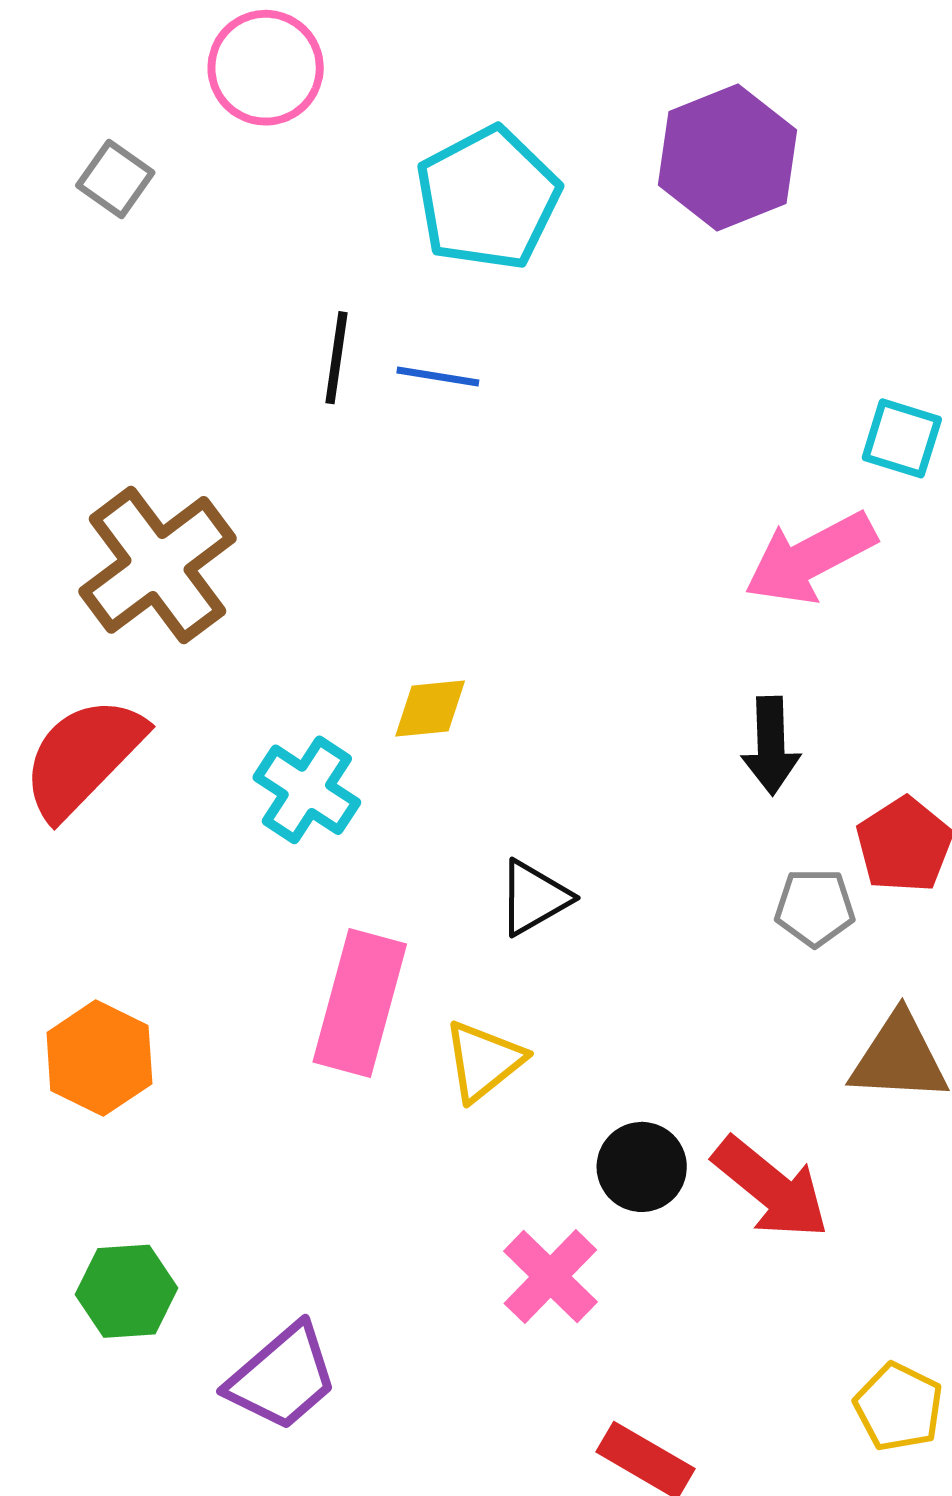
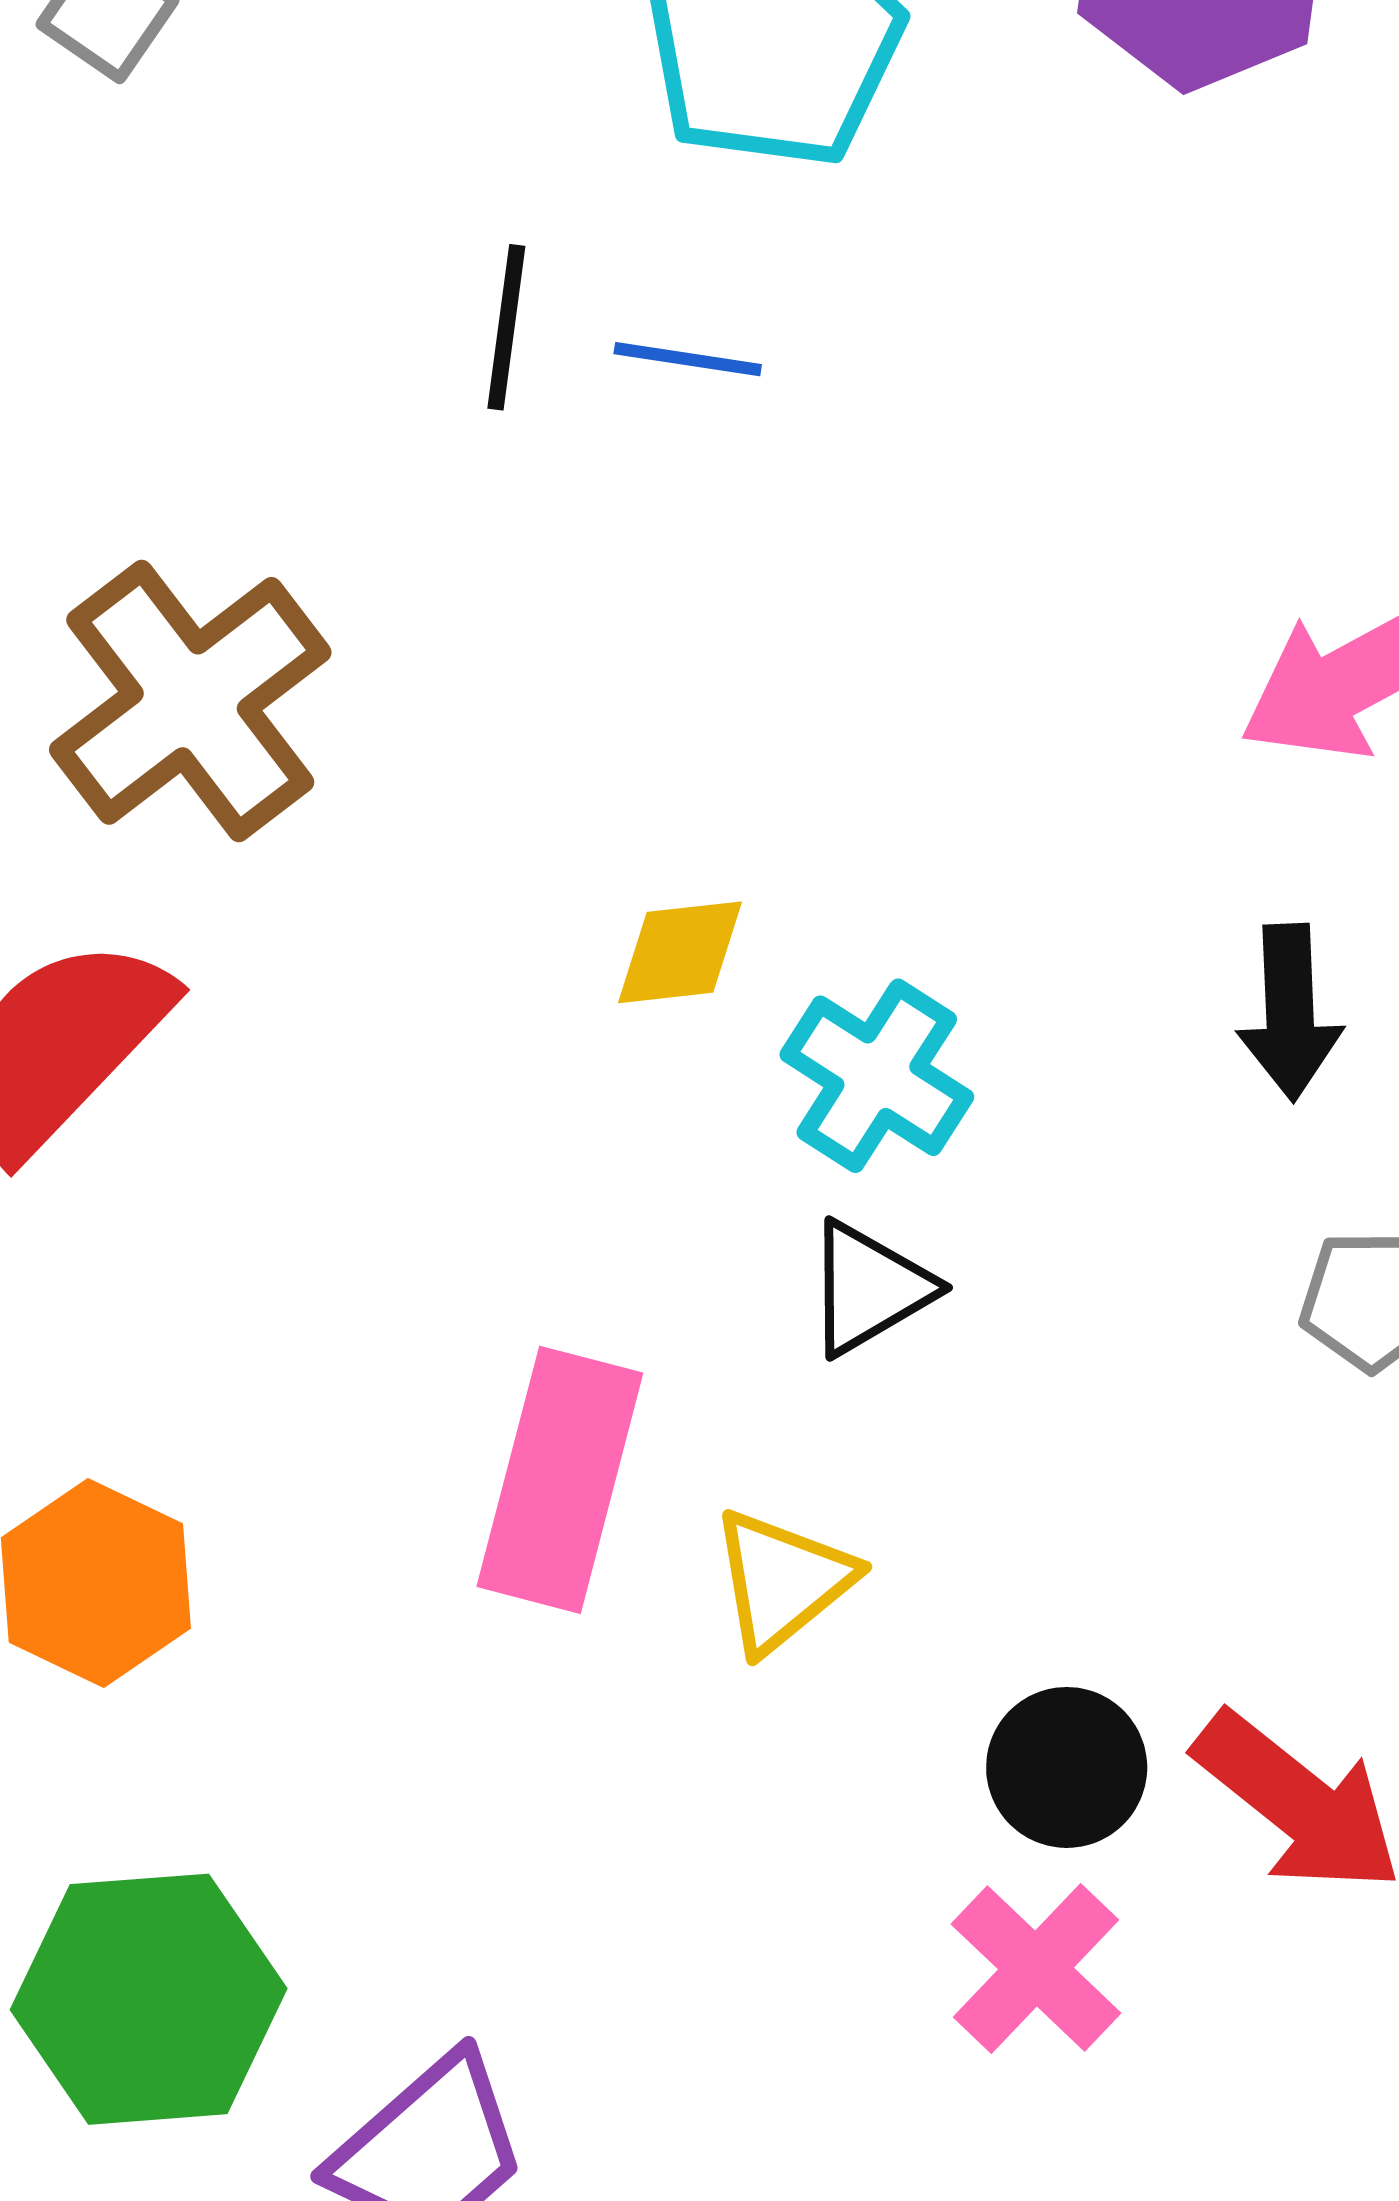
cyan cross: (307, 790) -> (877, 1076), moved
pink cross: (550, 1277) -> (1036, 1969), moved
green hexagon: (127, 1291) -> (149, 1999), size x1.5

